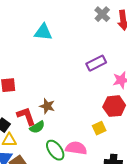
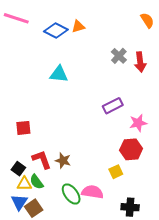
brown star: (47, 106) -> (63, 160), moved
green semicircle: (37, 127) -> (37, 182), moved, turned 84

